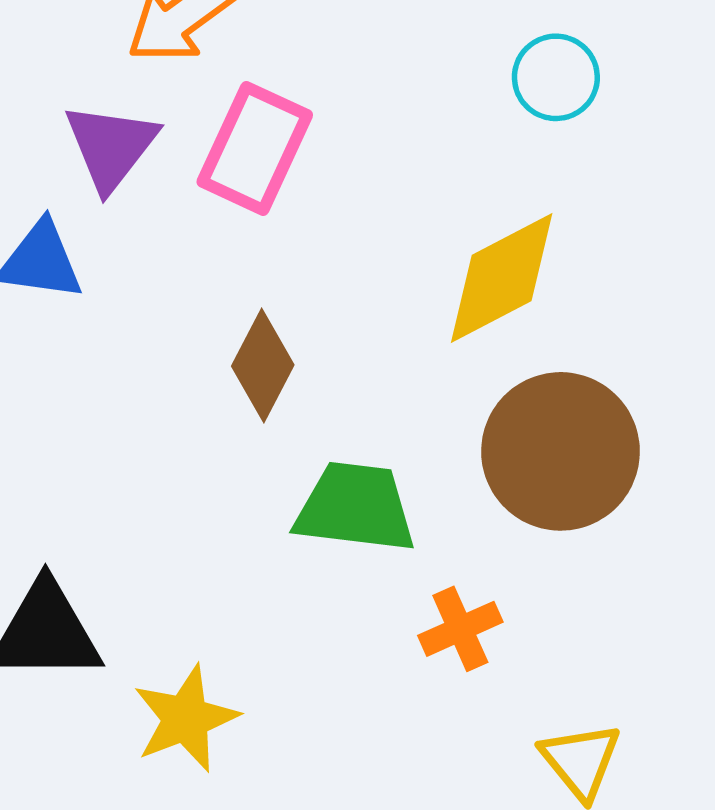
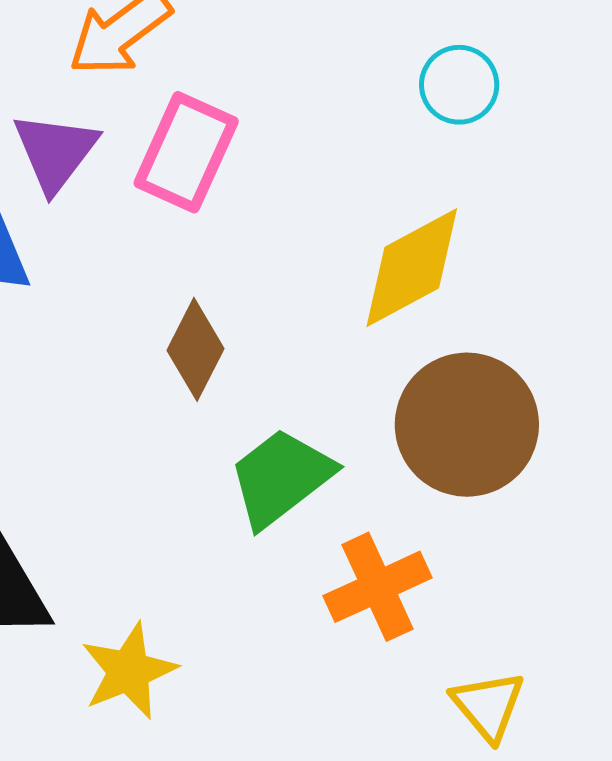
green trapezoid: (355, 507) -> (281, 478), turned -44
orange cross: (460, 629) -> (378, 587), size x1.4

